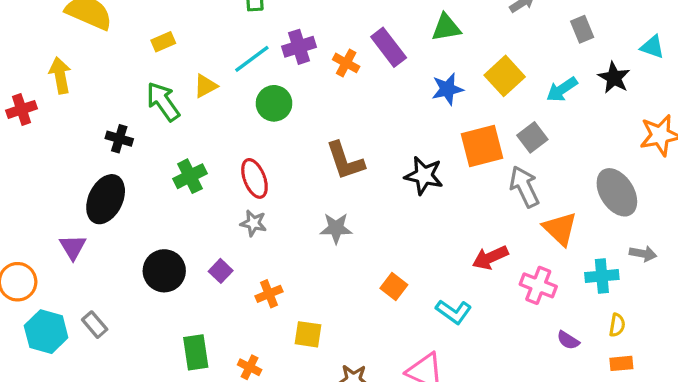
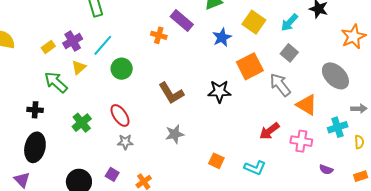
purple cross: (299, 47) -> (73, 41), moved
gray square: (532, 137) -> (289, 53), moved
yellow semicircle: (617, 325) -> (359, 142), moved

